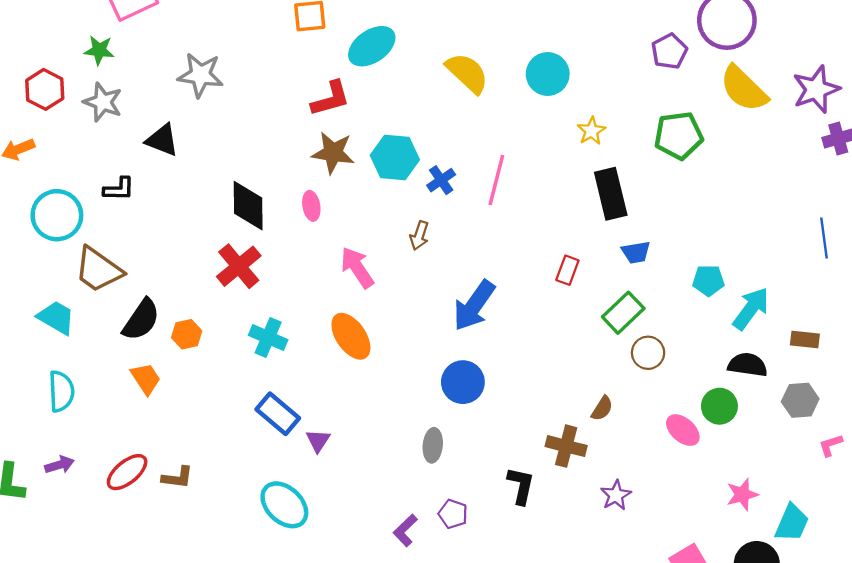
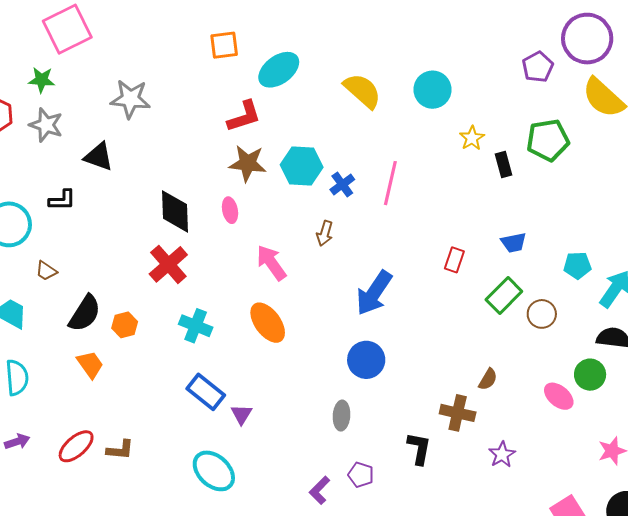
black rectangle: (611, 194) -> (504, 164), moved, size x0.6
brown trapezoid: (98, 270) -> (46, 271), size x0.5
brown circle: (648, 353) -> (542, 314), moved

